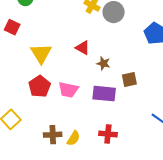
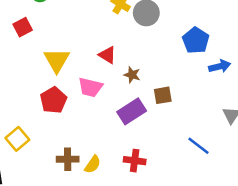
red square: (12, 27) -> (23, 27), turned 35
pink trapezoid: (68, 90) -> (90, 87), moved
purple rectangle: (104, 94) -> (132, 111), turned -40

